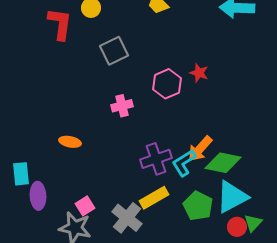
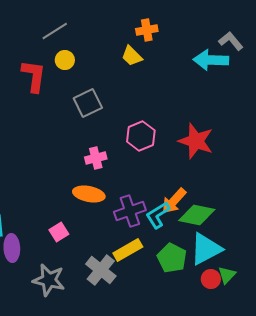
red star: (199, 73) -> (196, 141), moved, size x1.8
orange ellipse: (70, 142) -> (89, 194), moved, size x1.4
pink square: (85, 206) -> (59, 232), moved

